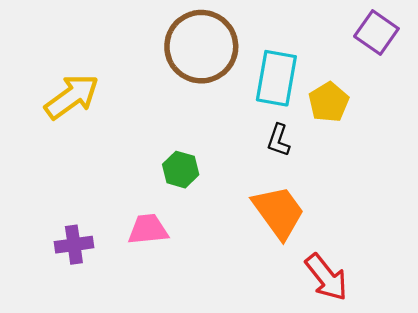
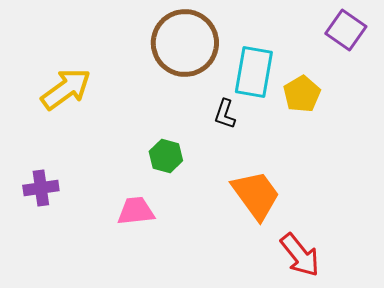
black L-shape: (279, 140) -> (225, 114), moved
purple cross: (74, 245) -> (41, 188), moved

